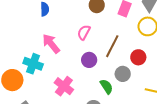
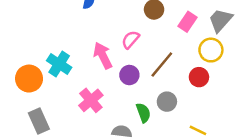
pink arrow: (51, 44) -> (103, 56), moved
red circle: (138, 57) -> (199, 77), moved

